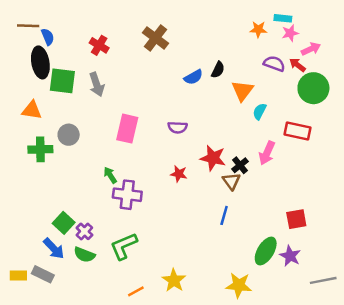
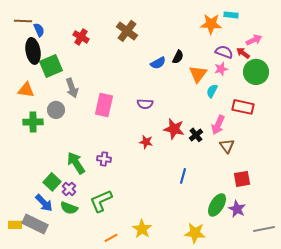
orange star: (258, 29) -> (211, 24), size x1.5
pink star: (290, 33) -> (221, 69), moved
green square: (62, 81) -> (51, 66), turned -30
gray arrow: (97, 84) -> (72, 88), moved
green arrow: (110, 175) -> (76, 163), moved, size x1.6
brown triangle: (231, 181) -> (227, 146), moved
purple cross: (127, 195) -> (104, 159), size x0.6
gray rectangle: (43, 274) -> (35, 224), size x1.4

